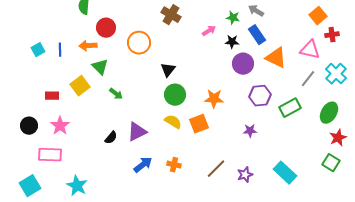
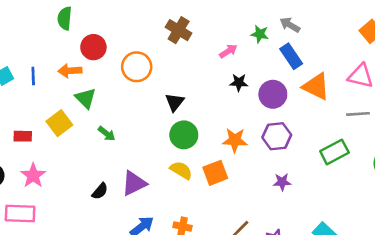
black star: (232, 42) -> (239, 82), moved
gray line: (308, 79) -> (358, 114), turned 48
purple hexagon: (260, 96) -> (277, 136), moved

